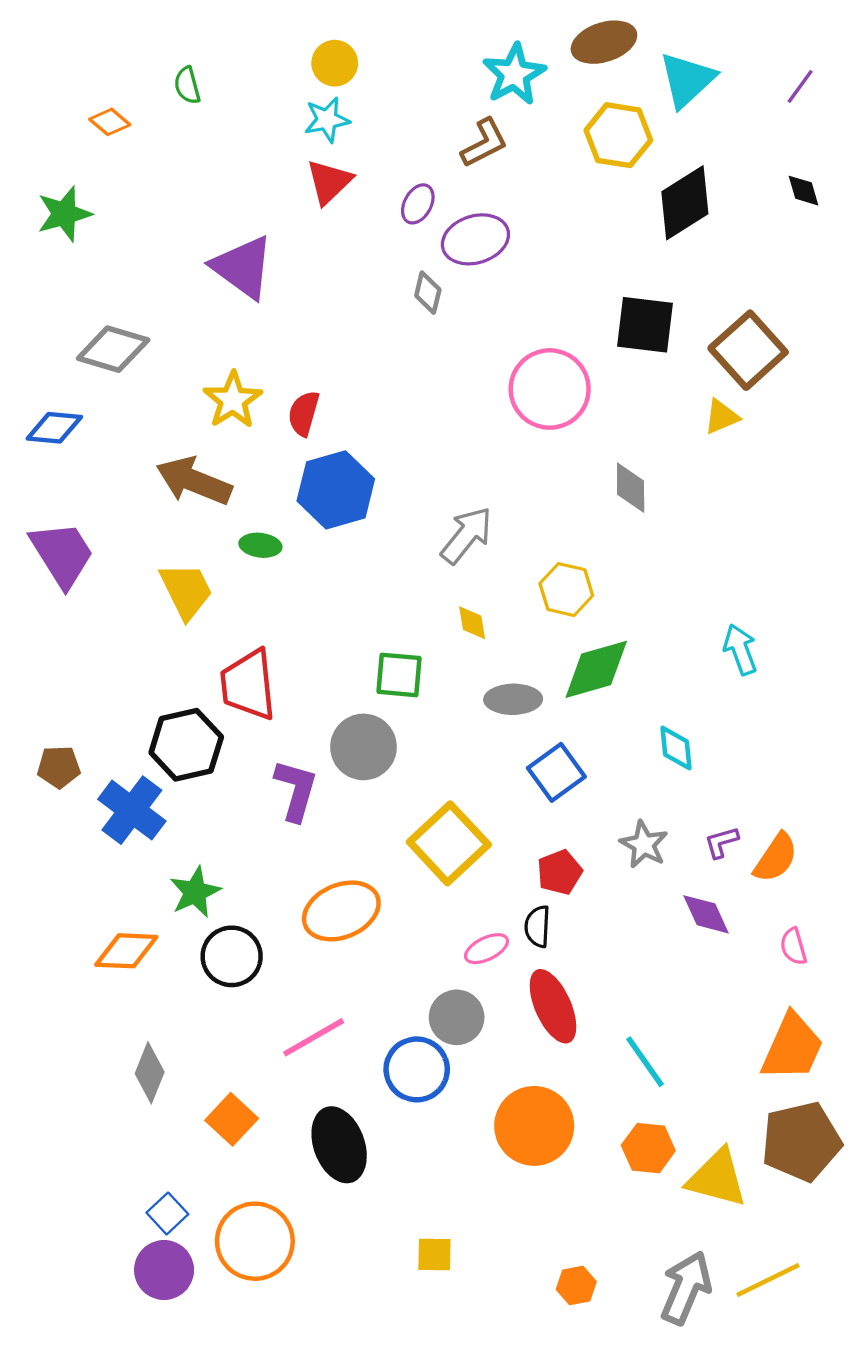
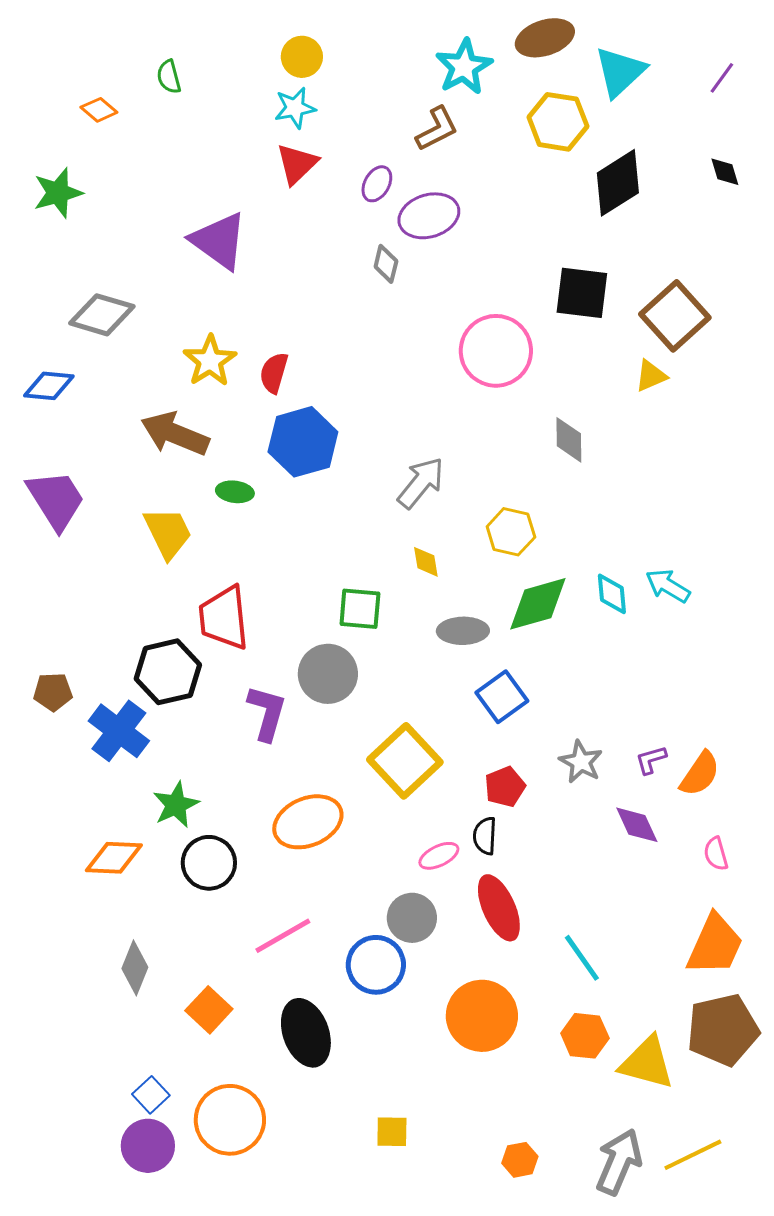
cyan arrow: (740, 649) -> (668, 586), turned -39
cyan diamond: (676, 748) -> (612, 594), moved

